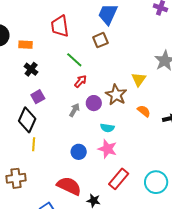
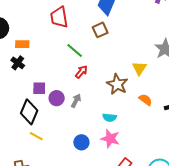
orange rectangle: (26, 45) -> (22, 44), moved
black cross: (31, 69) -> (18, 63), moved
purple square: (38, 97) -> (39, 88), turned 32
purple circle: (94, 103) -> (57, 98), moved
yellow line: (34, 144) -> (36, 136), turned -64

